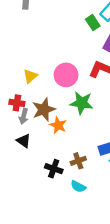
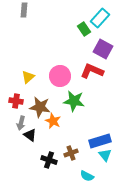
brown star: (44, 110) -> (40, 107), turned 30
gray arrow: (24, 116) -> (21, 123), moved
black triangle: (24, 141) -> (30, 135), moved
cyan semicircle: (78, 187) -> (87, 176), moved

